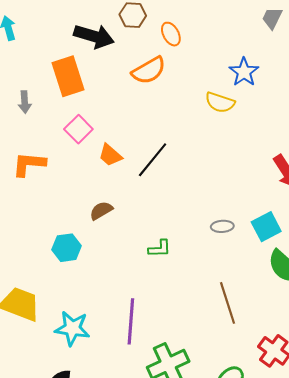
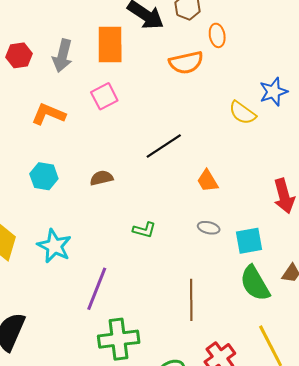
gray arrow: (25, 102) -> (63, 56), size x1.5
orange trapezoid: (110, 155) -> (207, 181), moved
cyan hexagon: (67, 248) -> (44, 176), moved
cyan star: (72, 328) -> (54, 246), moved

